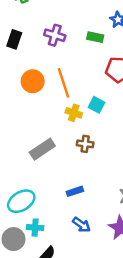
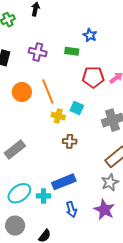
gray rectangle: (42, 149) -> (15, 149), moved
blue rectangle: (75, 191) -> (64, 182), size x1.6
blue arrow: (82, 225) -> (71, 209), turned 42
cyan cross: (35, 228) -> (44, 196), moved

